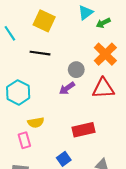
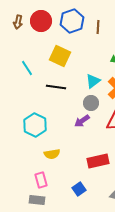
cyan triangle: (86, 13) -> (93, 81), moved
pink rectangle: (24, 140) -> (41, 180), moved

